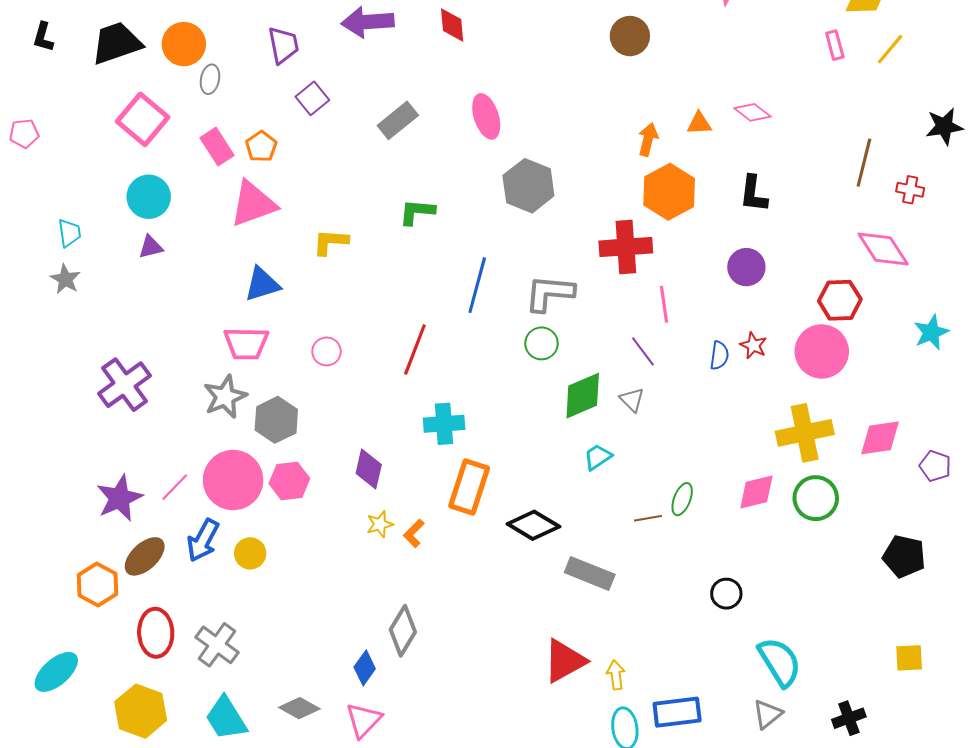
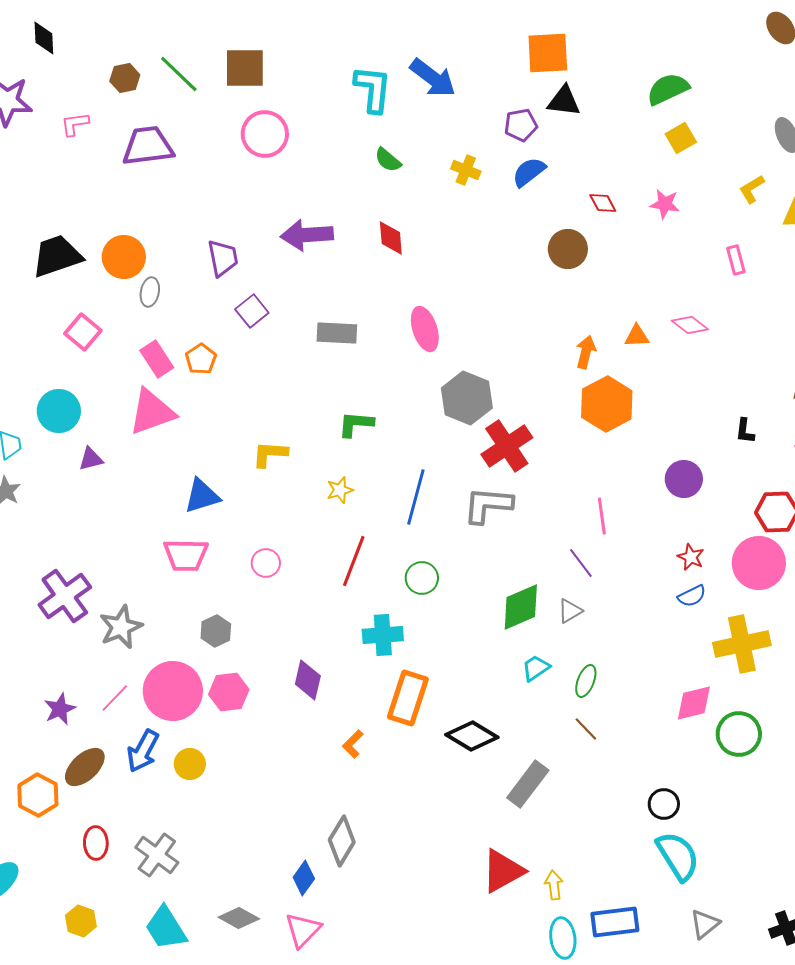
pink rectangle: (835, 45) -> (736, 260), moved
pink square: (143, 119) -> (83, 332), size x0.7
gray rectangle: (398, 120) -> (337, 333), turned 42
black L-shape: (753, 194) -> (745, 431), moved, size x0.7
cyan circle: (149, 197) -> (59, 411), moved
pink triangle: (253, 204) -> (152, 412), moved
red cross: (626, 247) -> (507, 446), moved, turned -30
green circle: (541, 343) -> (422, 578), moved
blue semicircle: (719, 355) -> (692, 596), moved, turned 56
gray star: (225, 397) -> (121, 627), moved
gray triangle: (632, 400) -> (570, 611), turned 44
gray hexagon: (276, 420) -> (216, 631), size x0.7
purple star: (120, 498) -> (60, 709), size x0.7
green circle: (816, 498) -> (739, 734), moved
green ellipse: (682, 499) -> (586, 681), moved
brown line: (648, 518) -> (586, 729), turned 56
yellow star: (380, 524) -> (340, 490), moved
gray rectangle: (590, 573) -> (528, 784), turned -75
red ellipse: (156, 633) -> (96, 843), size x0.7
cyan semicircle: (780, 662) -> (678, 856), moved
yellow hexagon: (141, 711) -> (81, 921), size x0.6

